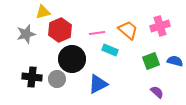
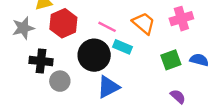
pink line: (97, 33) -> (107, 27), turned 35
black circle: (72, 59) -> (94, 55), moved
black cross: (32, 77) -> (41, 61), moved

